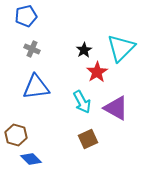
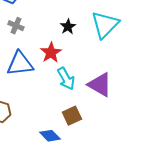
red star: (97, 72) -> (51, 53), moved
blue diamond: (31, 159) -> (50, 136), moved

